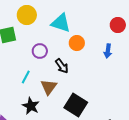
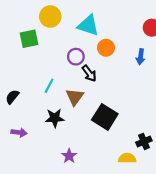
purple circle: (40, 51) -> (76, 57), moved
black star: (31, 106) -> (55, 118), turned -30

